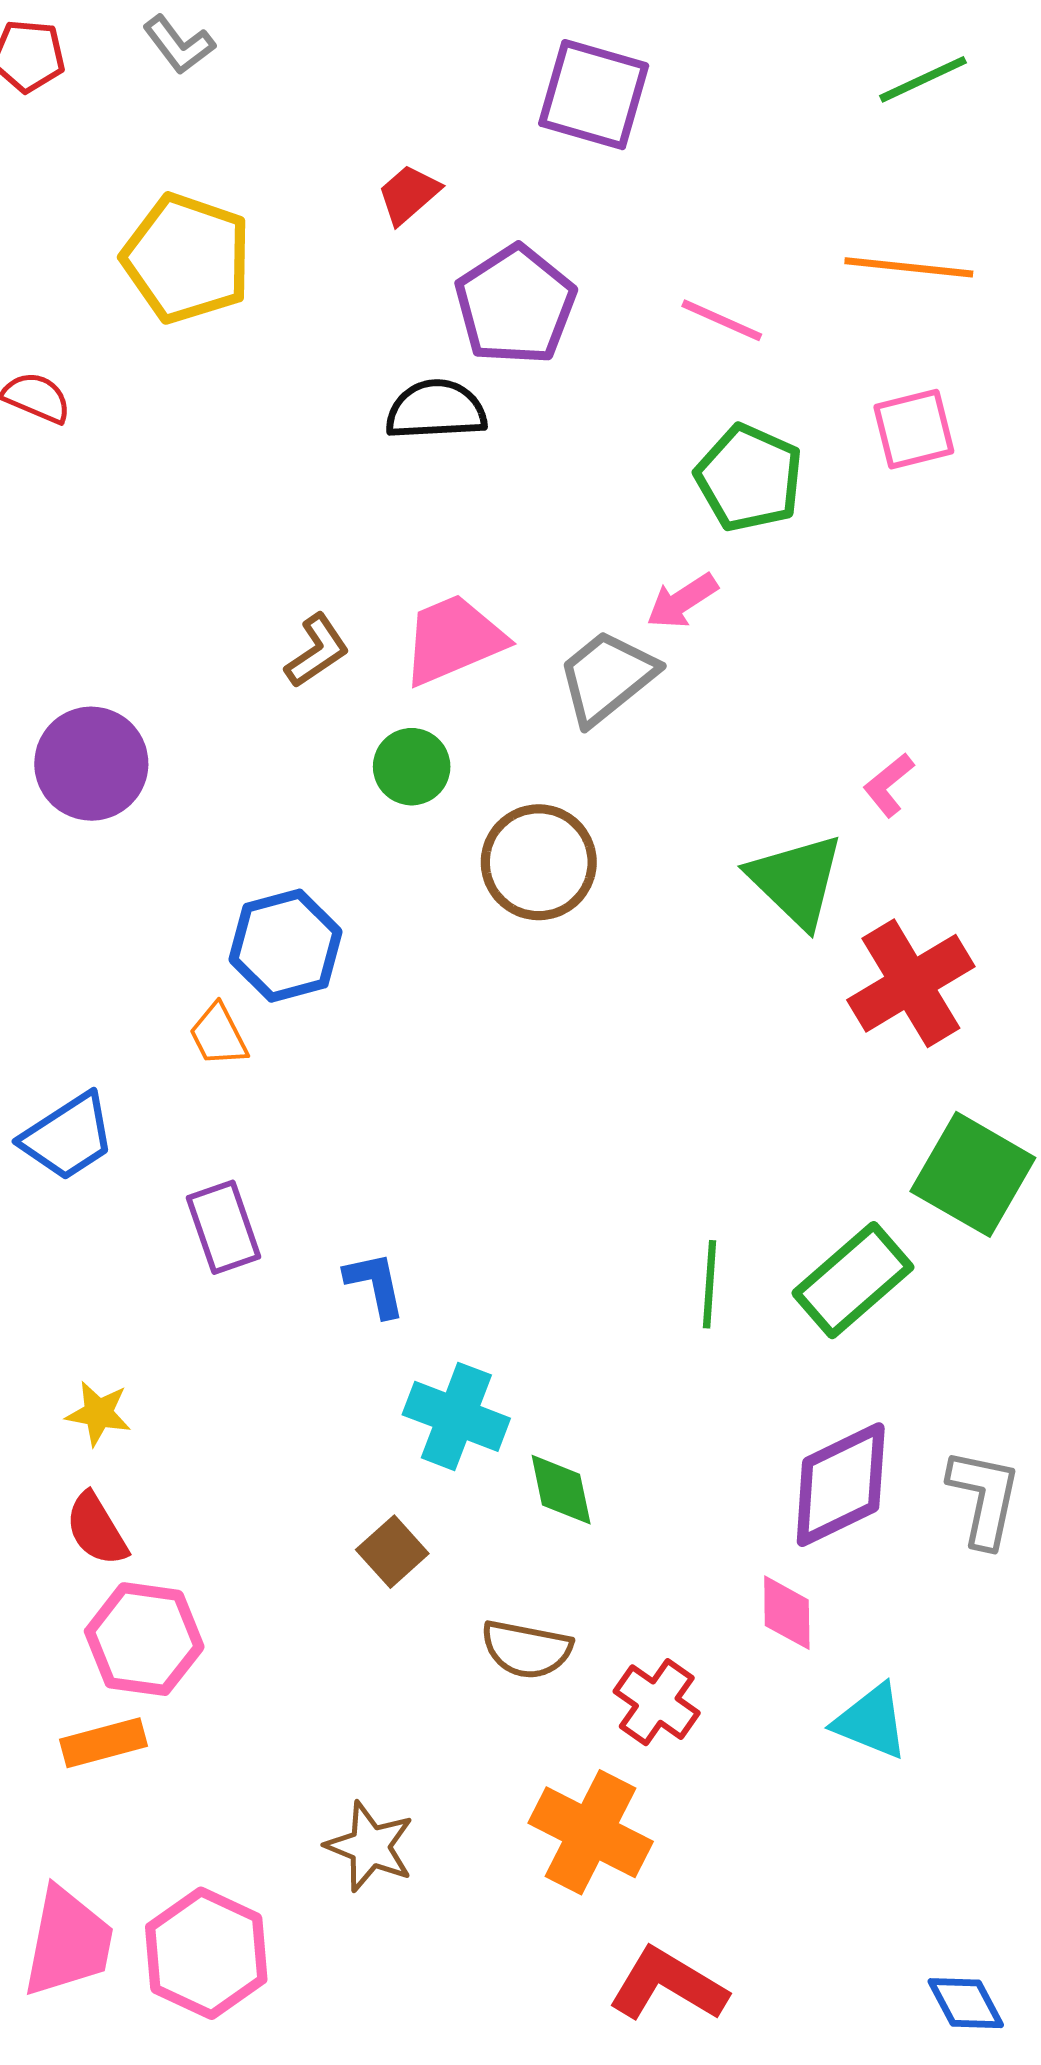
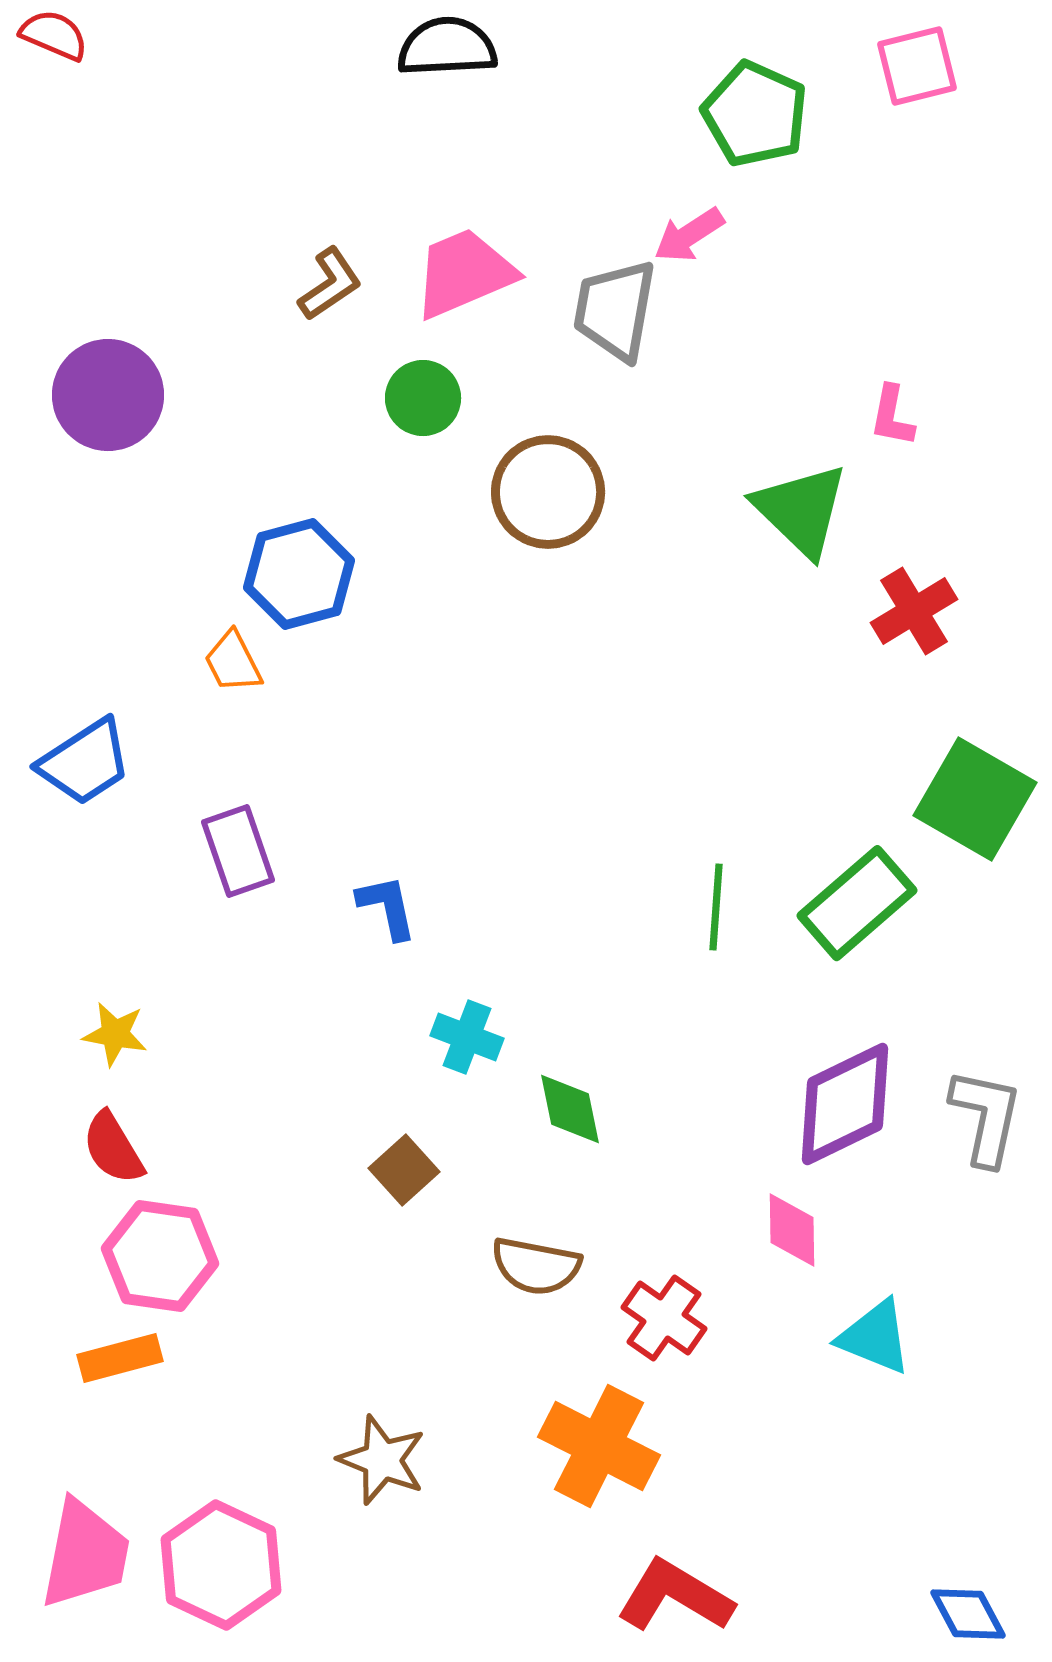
gray trapezoid: (607, 677) -> (615, 310), turned -41
pink L-shape: (889, 785) -> (892, 416), turned -40
red cross: (911, 983) -> (914, 611), size x0.7
cyan cross: (456, 1416) -> (467, 1037), size x0.7

